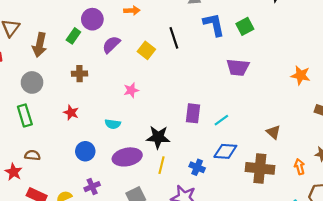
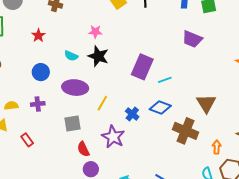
purple rectangle: (193, 113) -> (142, 67), size x1.4
brown triangle: (273, 132) -> (206, 103), size x1.5
black star: (158, 137) -> (98, 56), moved
orange arrow: (299, 167) -> (217, 147), moved

